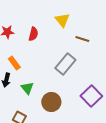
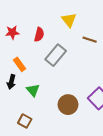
gray rectangle: (65, 64) -> (56, 55), moved
brown circle: (51, 102) -> (68, 105), moved

